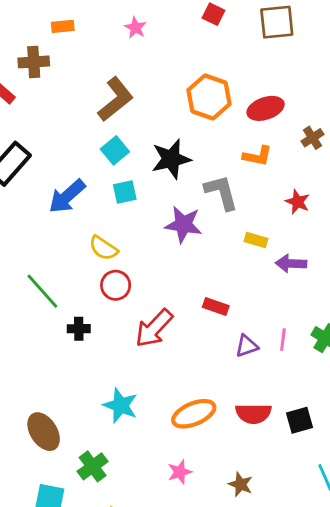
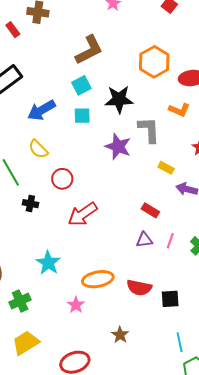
yellow semicircle: (103, 248) -> (38, 149), moved
red rectangle: (216, 306) -> (150, 210), moved
pink star: (180, 472) -> (76, 305), moved, turned -30

